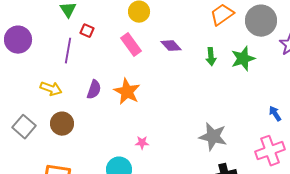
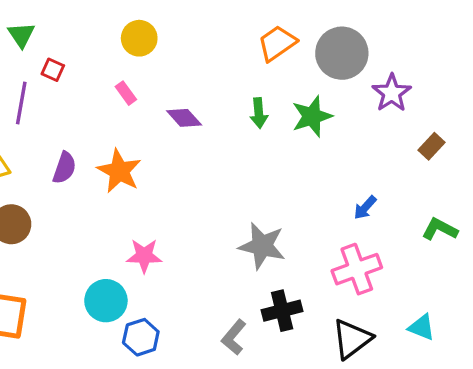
pink rectangle: (131, 45) -> (126, 93), size x0.6
purple diamond: (171, 46) -> (184, 118), moved
blue arrow: (275, 114) -> (365, 208), turned -105
pink star: (142, 143) -> (144, 256), size x1.5

